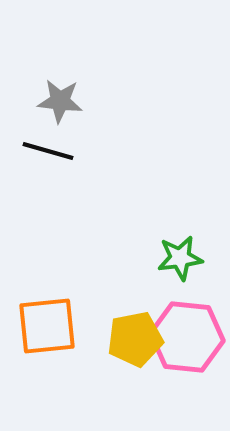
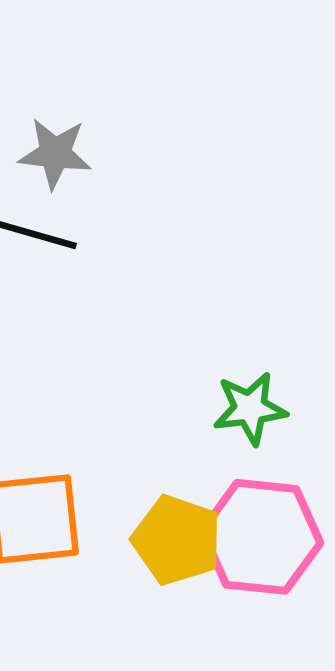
yellow pentagon: (135, 339) -> (177, 540), turned 30

